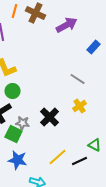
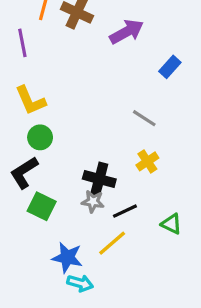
black cross: (50, 117) -> (99, 179), turned -30
gray star: (23, 123) -> (93, 201), moved
blue star: (18, 160) -> (67, 258), moved
black line: (80, 161) -> (125, 211), moved

